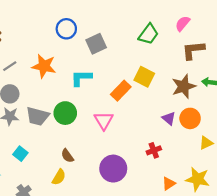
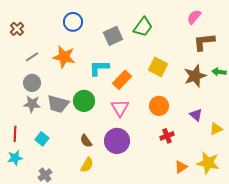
blue circle: (66, 29) -> (73, 22), moved
green trapezoid: (148, 34) -> (143, 27), moved
orange rectangle: (121, 91) -> (122, 80), moved
purple triangle: (169, 118) -> (196, 115), moved
orange circle: (190, 118) -> (159, 106), moved
purple circle: (113, 169) -> (117, 141), moved
yellow semicircle: (59, 177) -> (87, 165), moved

